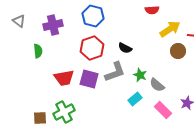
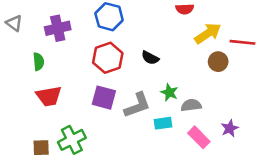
gray L-shape: (115, 72) -> (137, 105), moved
red trapezoid: (64, 78) -> (49, 96), moved
gray semicircle: (157, 85) -> (191, 105), turned 133
cyan rectangle: (135, 99) -> (163, 123), turned 32

